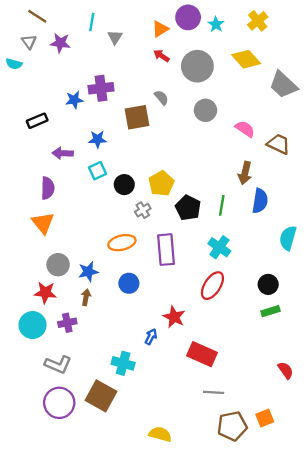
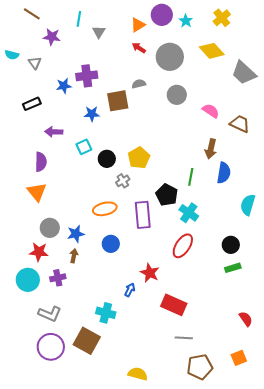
gray triangle: (29, 42) -> (35, 63), moved
gray semicircle: (161, 98) -> (139, 84), turned -64
blue star: (98, 139) -> (92, 114), moved
black pentagon: (188, 208) -> (167, 195), moved
orange square: (265, 418) -> (239, 358), moved

